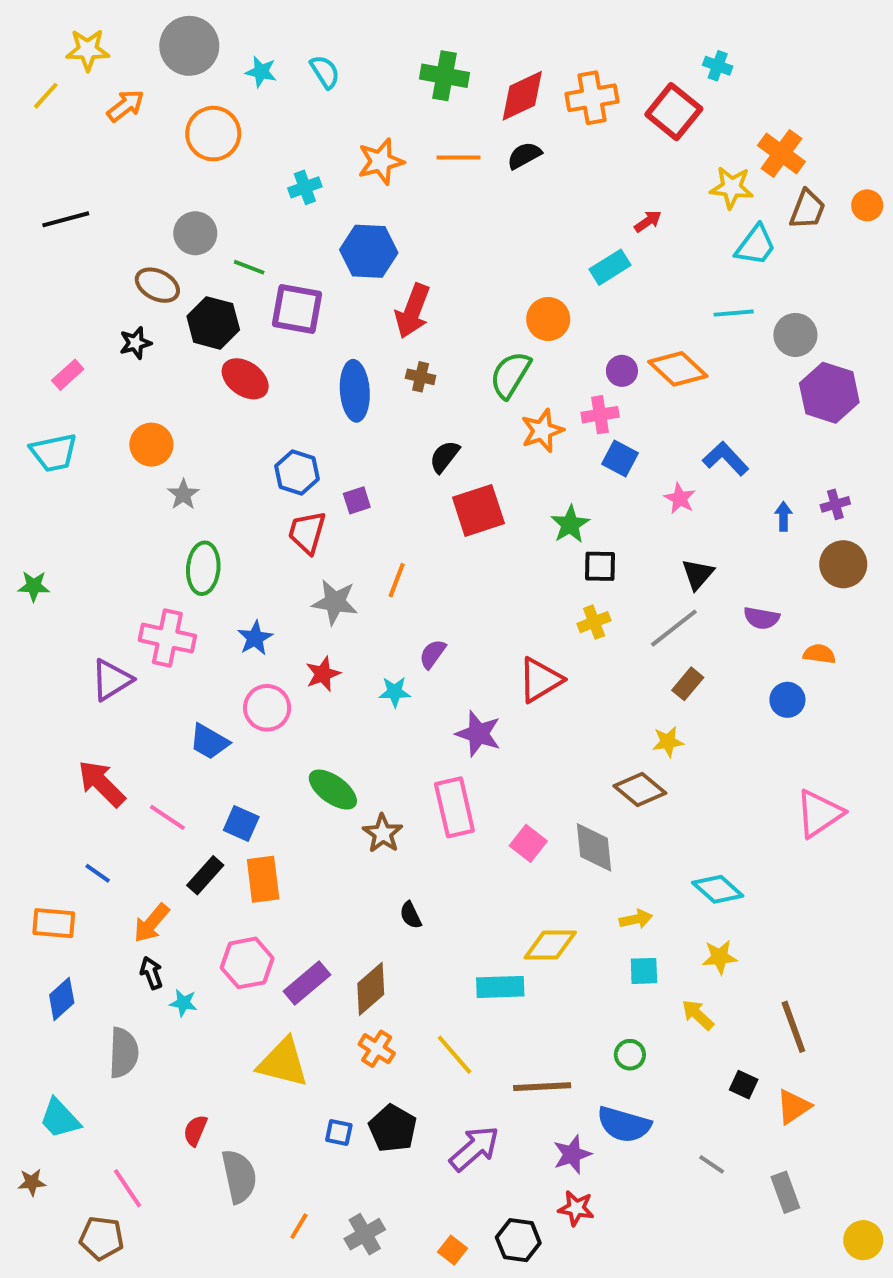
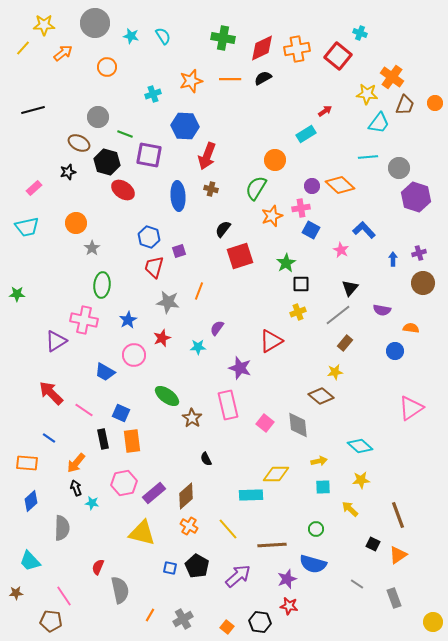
orange circle: (213, 134) -> (107, 67), size x0.7
black rectangle: (205, 875) -> (103, 439), turned -54

